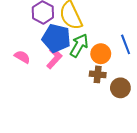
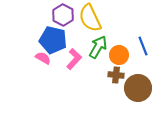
blue pentagon: (56, 38) -> (53, 40), moved
brown circle: (120, 88) -> (138, 88), size x1.4

